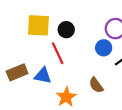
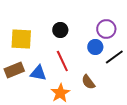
yellow square: (38, 25) -> (21, 39), moved
red line: (58, 53) -> (62, 61), moved

